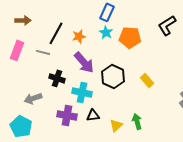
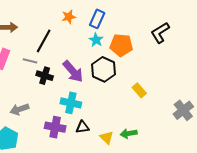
orange star: (79, 36) -> (69, 17), moved
black hexagon: (113, 76) -> (103, 69), moved
black cross: (57, 78) -> (45, 76), moved
green arrow: (137, 121) -> (129, 133), turned -84
yellow triangle: (116, 125) -> (107, 138), turned -32

